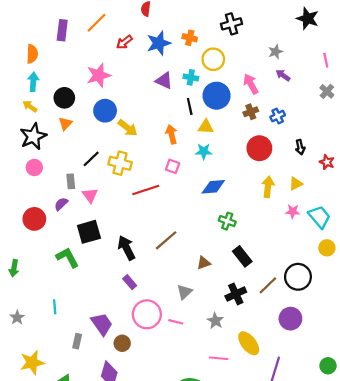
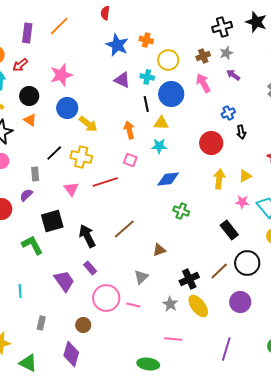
black cross: (232, 24) -> (222, 27), moved
red arrow: (124, 42) -> (20, 65), moved
blue star: (159, 43) -> (117, 45), turned -30
brown cross: (251, 112) -> (203, 56), moved
orange triangle: (65, 124) -> (30, 120), turned -40
black arrow: (300, 147) -> (241, 132), moved
pink triangle: (90, 195) -> (71, 189), moved
black rectangle: (242, 256) -> (229, 230), moved
purple trapezoid: (102, 324) -> (64, 281), moved
yellow ellipse: (249, 343) -> (198, 306), moved

